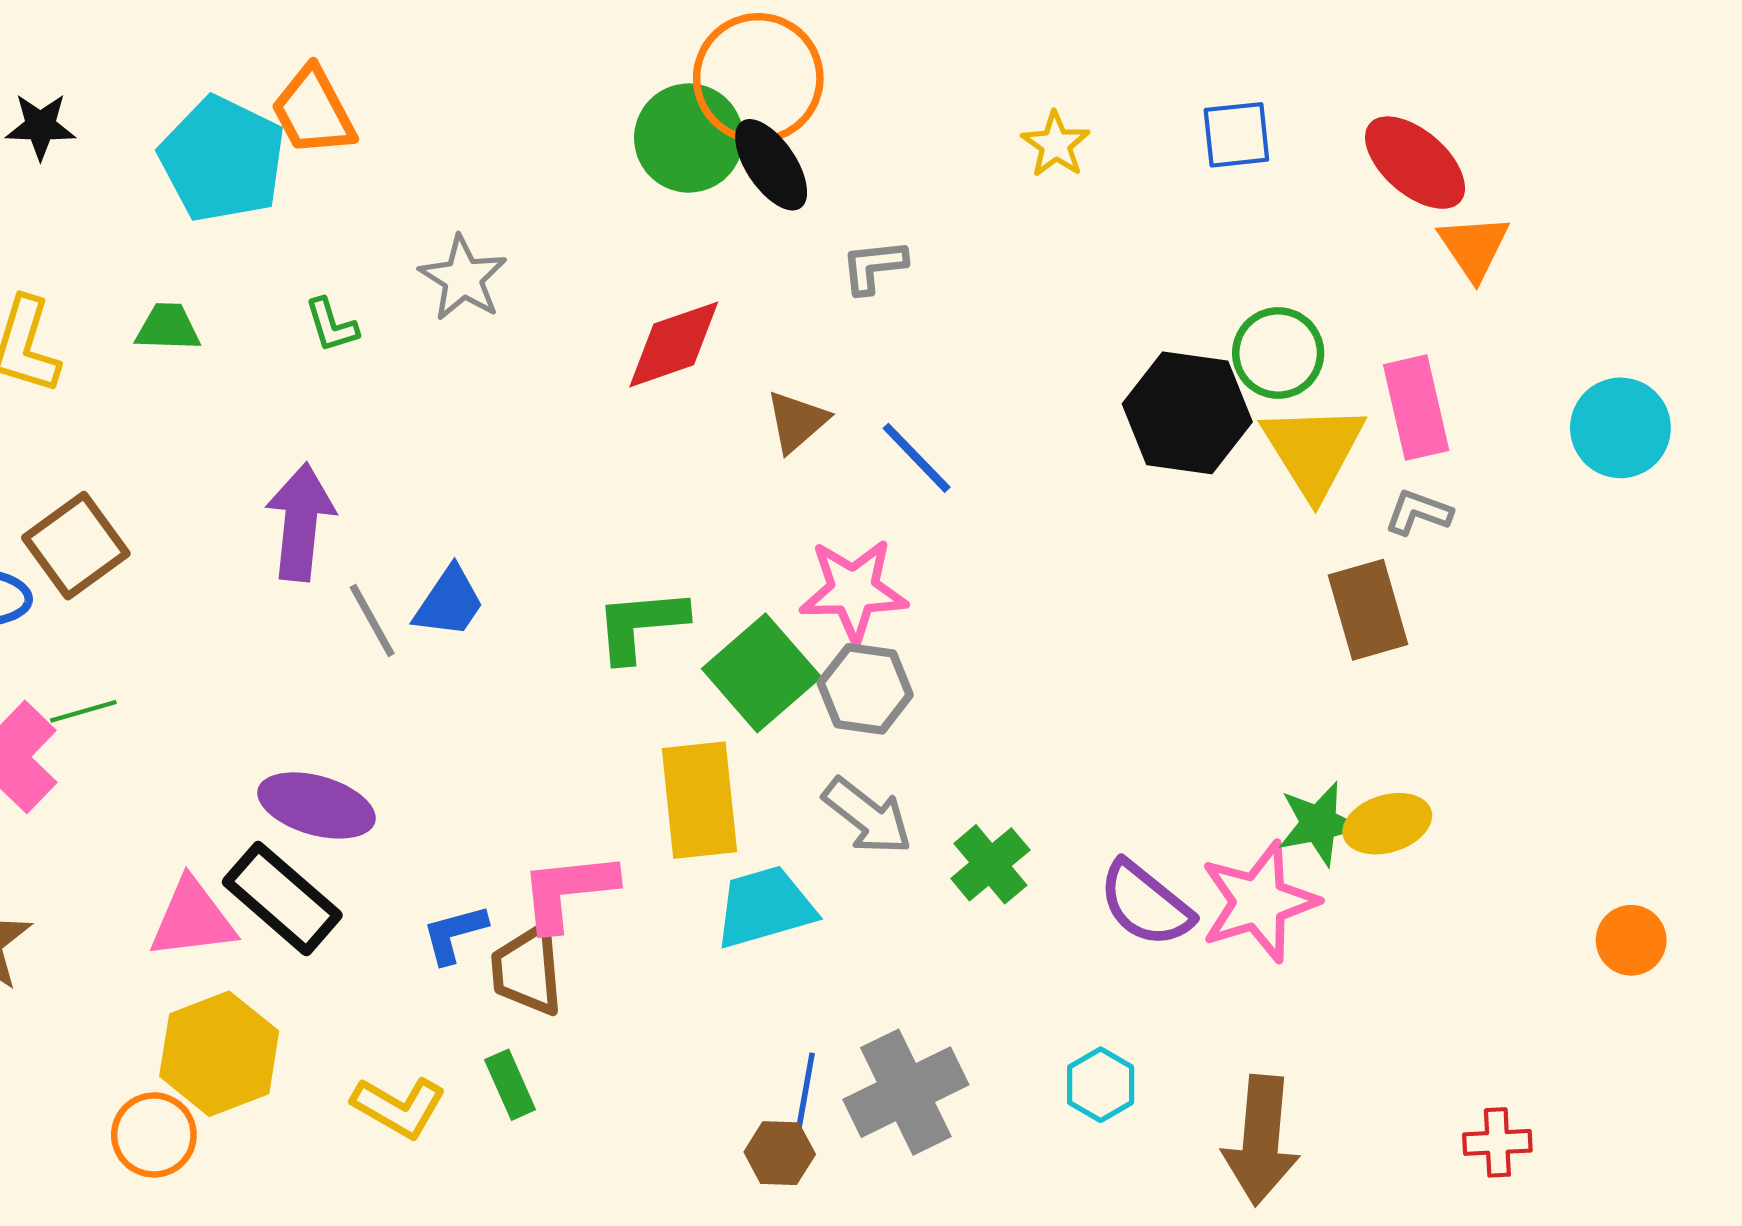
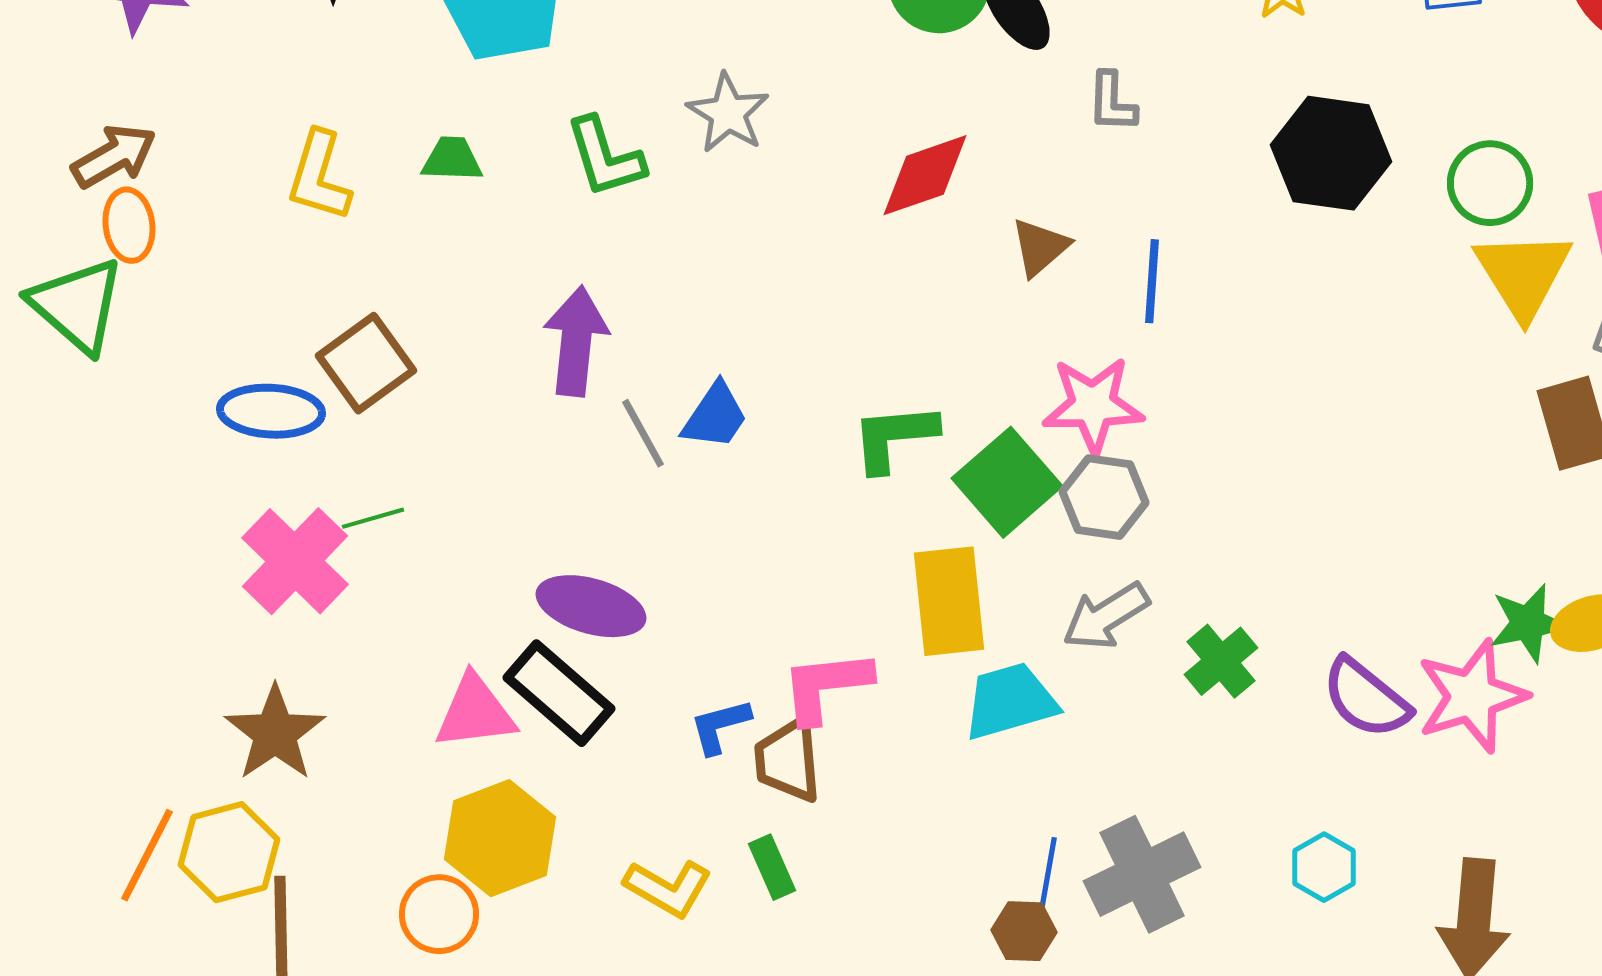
gray L-shape: (874, 266) -> (1112, 102), turned -82
green L-shape: (331, 325) -> (605, 157), size x1.6
black hexagon: (1187, 413) -> (1331, 153), moved
blue line: (917, 458) -> (1152, 281), turned 48
gray arrow: (867, 816) -> (1106, 616), turned 110

